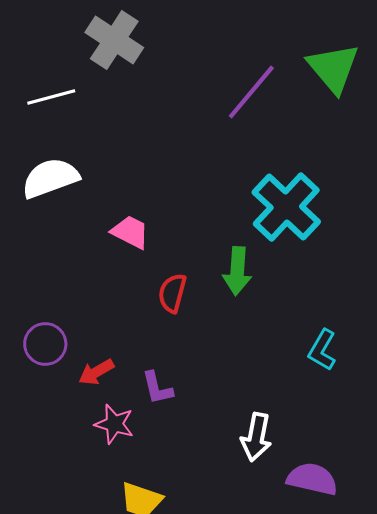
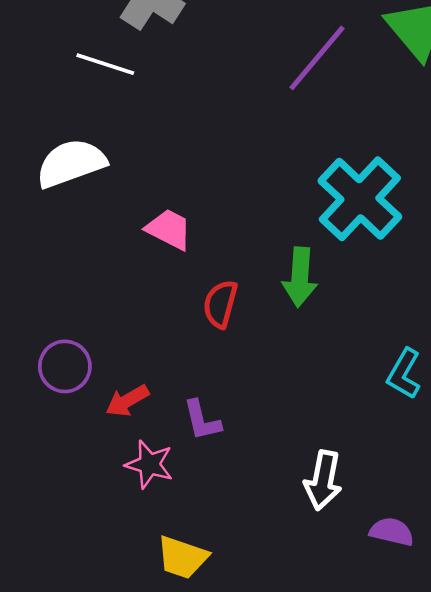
white line: (51, 97) -> (105, 64), moved, turned 33
purple semicircle: (312, 479) -> (392, 532), size x0.7

